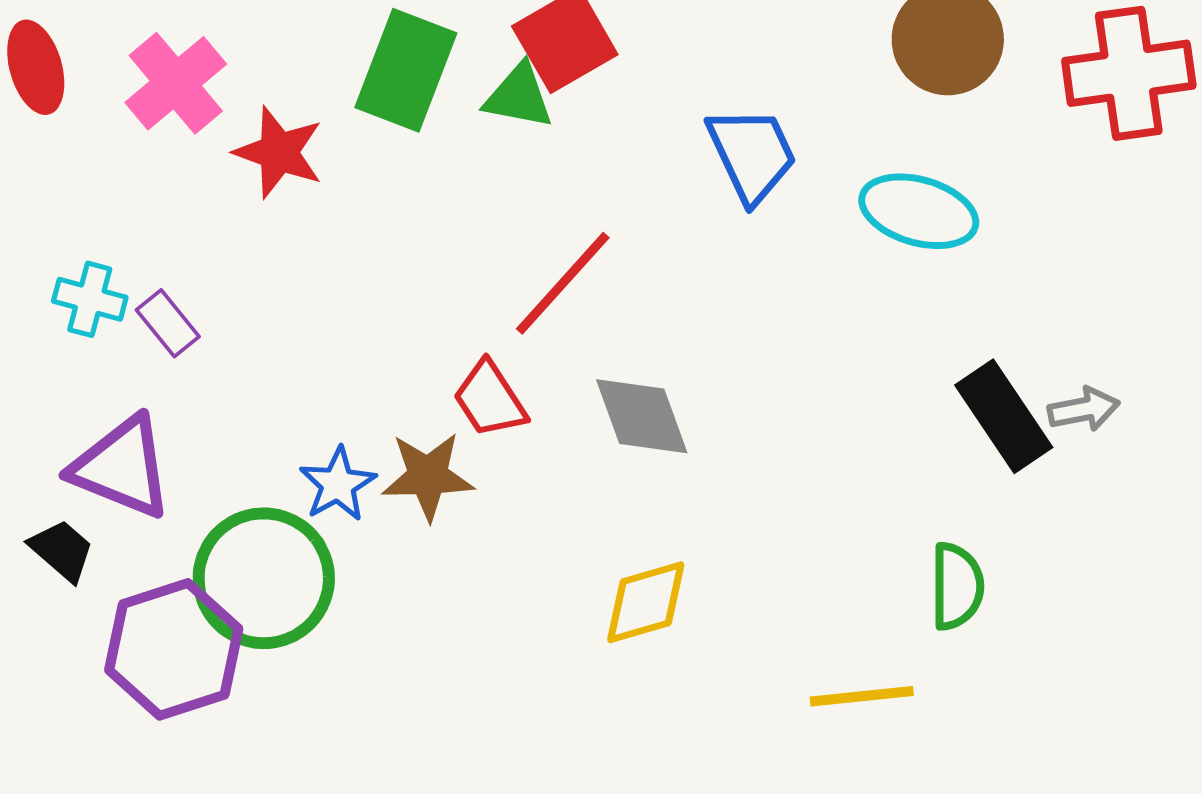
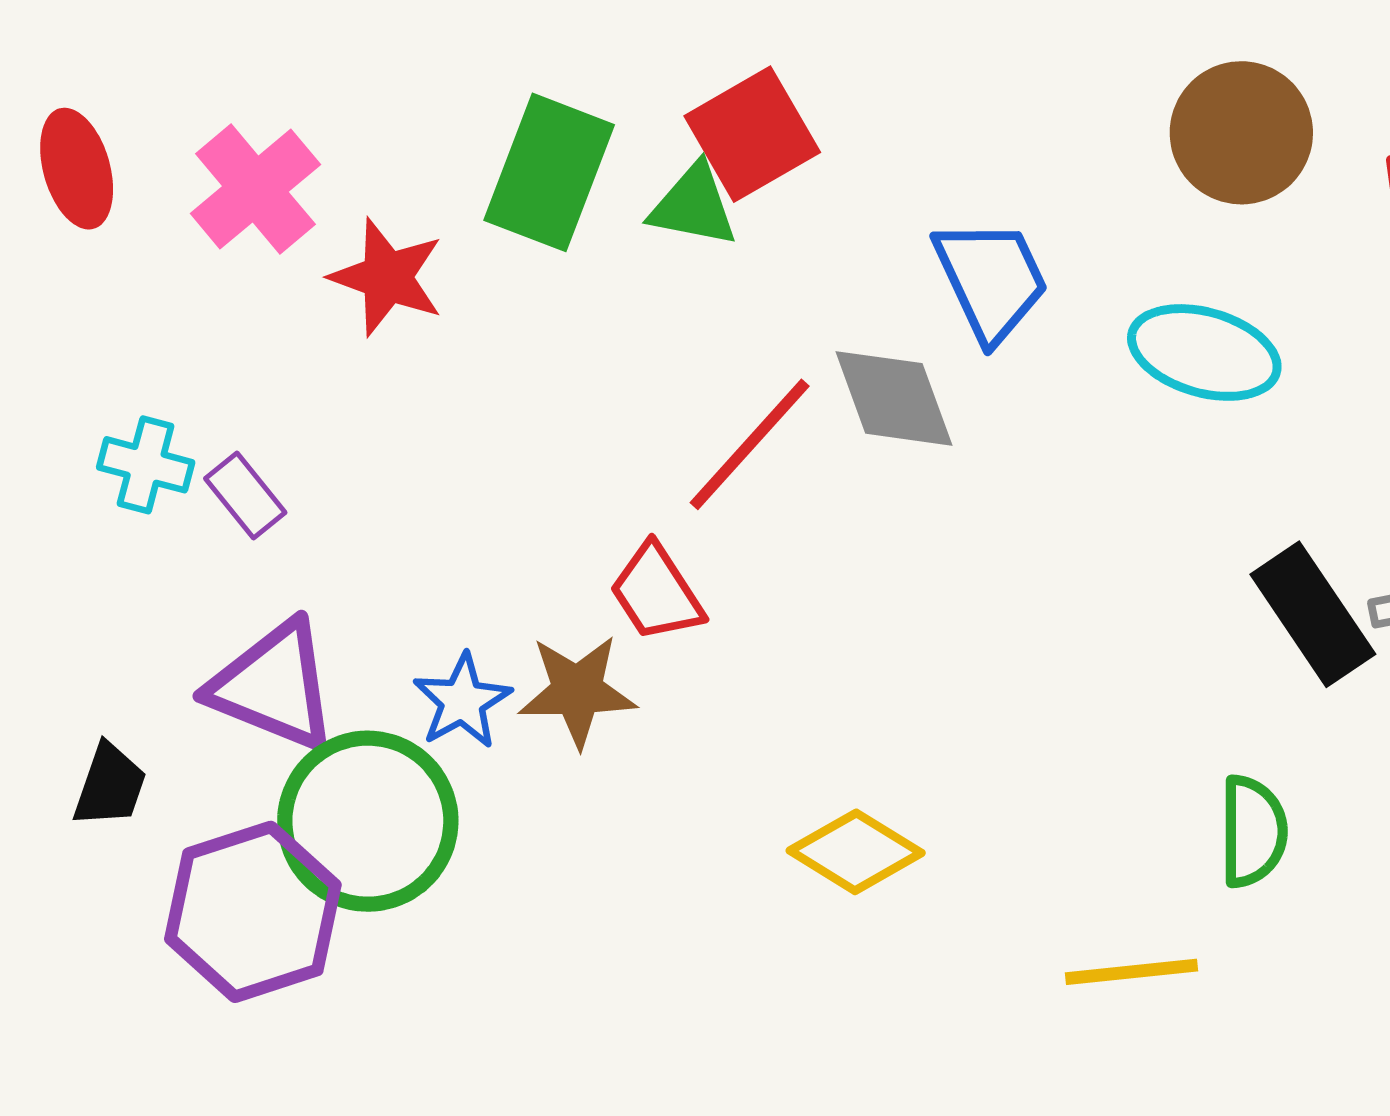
gray diamond: (642, 416) -> (894, 398), moved
purple triangle: (122, 467) -> (273, 686), moved
black trapezoid: (62, 550) -> (110, 785), turned 68
yellow diamond: (646, 602) -> (856, 852), turned 48

